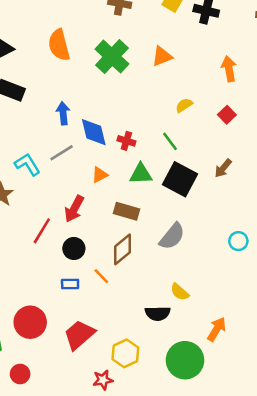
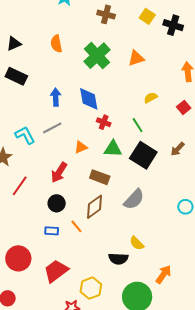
orange semicircle: (59, 45) -> (56, 44), size x0.7
blue diamond: (94, 132) -> (89, 99), moved
red line: (42, 231) -> (20, 186), moved

